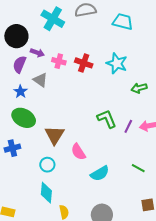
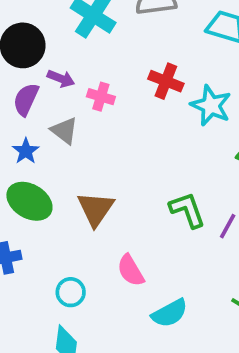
red cross: (84, 63) -> (166, 81), moved
brown triangle: (54, 135) -> (96, 209), moved

